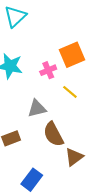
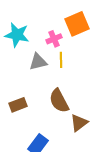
yellow line: (70, 92) -> (61, 60), moved, turned 49
gray triangle: (37, 108) -> (38, 62), moved

